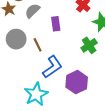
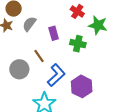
gray circle: (16, 39) -> (19, 69), moved
green cross: (89, 45) -> (78, 44), moved, turned -35

